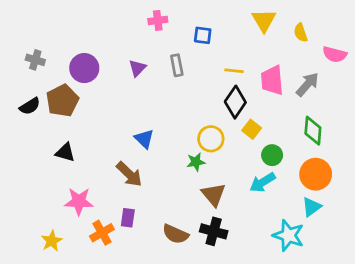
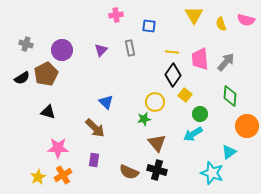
pink semicircle: (335, 54) -> (246, 20), moved
orange circle: (316, 174) -> (247, 126), moved
orange cross: (102, 233) -> (63, 175), moved

